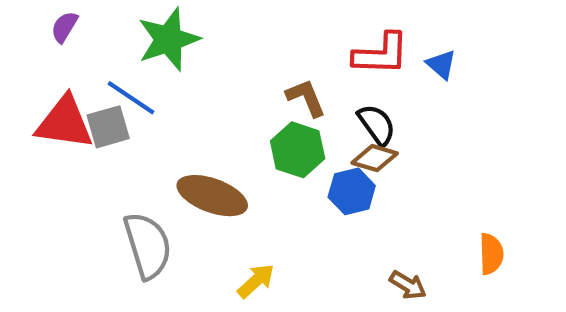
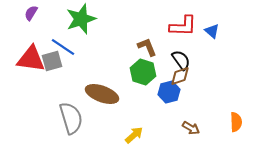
brown diamond: (375, 158) -> (180, 76), turned -35
yellow arrow: (256, 281) -> (134, 135), moved
brown arrow: (408, 285) -> (191, 128), moved

